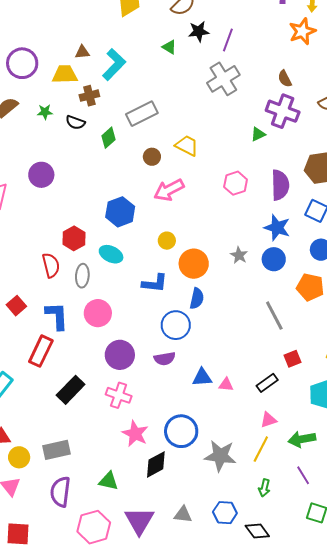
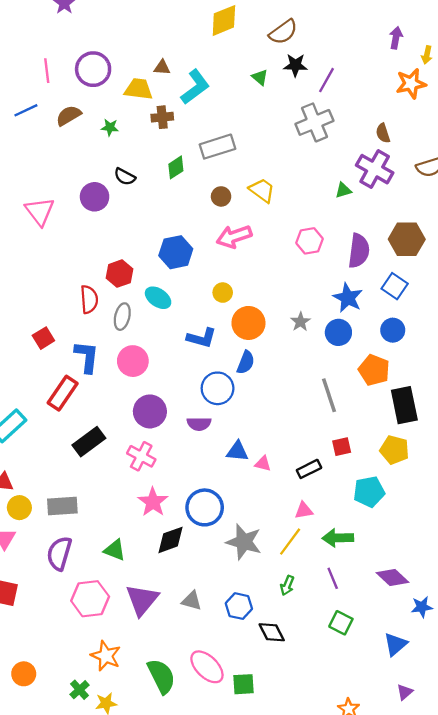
black semicircle: (75, 122) -> (125, 177), moved

